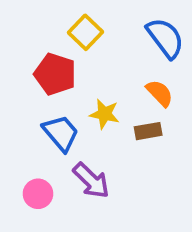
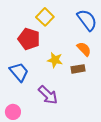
blue trapezoid: (61, 133) -> (19, 72), moved
pink circle: (38, 194) -> (13, 112), moved

